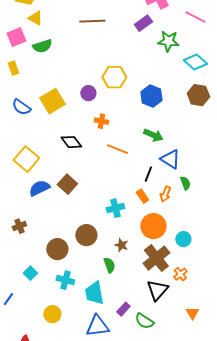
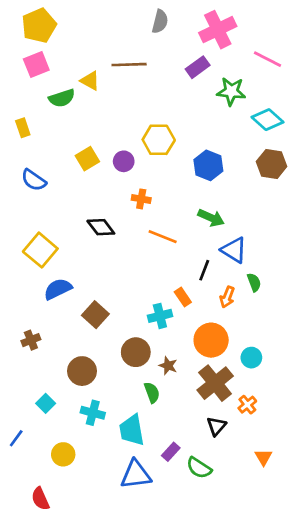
yellow triangle: (35, 18) -> (90, 81), moved
pink square: (16, 37) -> (36, 65), moved
yellow square: (52, 101) -> (87, 159), moved, size x0.7
brown square: (67, 184) -> (95, 315), moved
orange rectangle: (142, 196) -> (183, 297), moved
brown circle: (86, 235) -> (136, 352), moved
black triangle: (157, 290) -> (216, 426), size x0.7
yellow circle: (52, 314) -> (63, 454), moved

